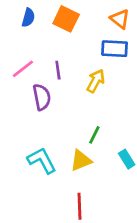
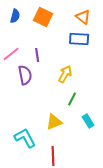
yellow arrow: (96, 81) -> (65, 74), moved
green line: (94, 135) -> (72, 99), moved
cyan L-shape: (42, 160) -> (25, 138), moved

